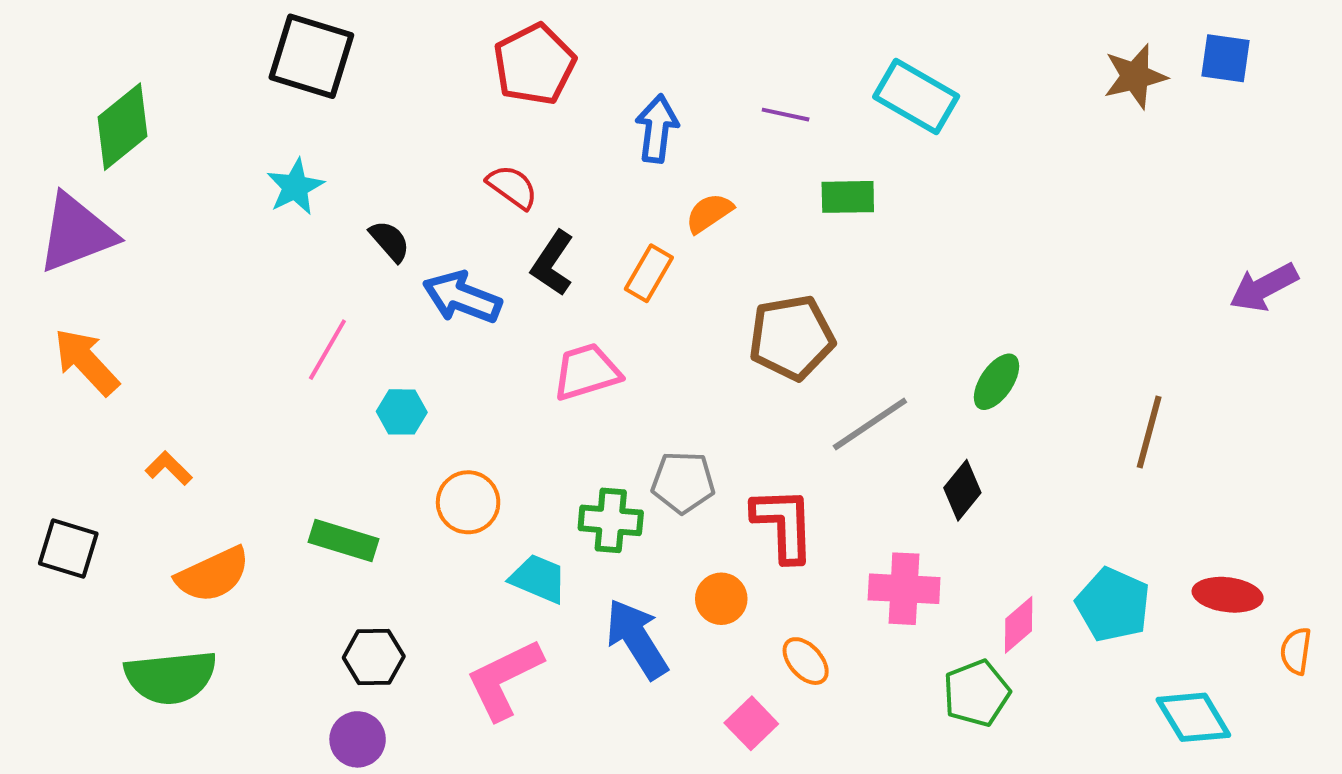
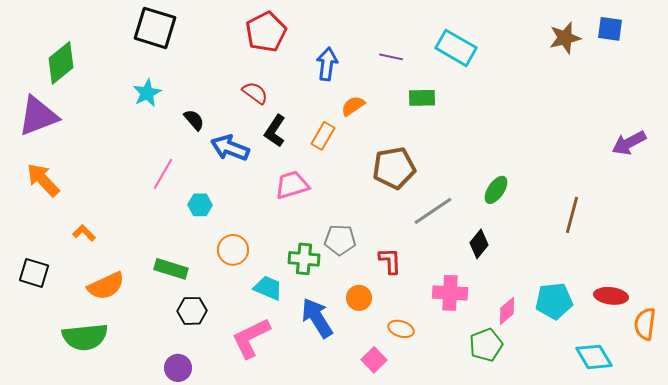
red L-shape: (784, 524) -> (390, 261), size x0.7
cyan pentagon: (1113, 605) -> (554, 301), turned -30
orange semicircle: (1296, 651) -> (645, 324), size x1.4
black hexagon: (374, 657) -> (192, 311), moved
orange ellipse: (806, 661) -> (401, 329), turned -30

